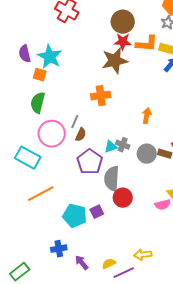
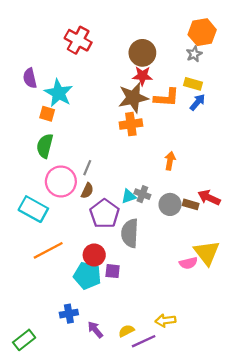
orange L-shape: (147, 44) -> (167, 98), moved
purple semicircle: (25, 54) -> (30, 78), moved
orange cross: (101, 96) -> (131, 124), moved
brown semicircle: (81, 135) -> (87, 191), moved
red circle: (123, 198) -> (94, 255), moved
purple square: (97, 212) -> (113, 271), turned 32

